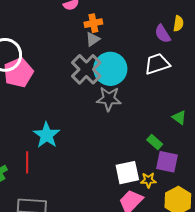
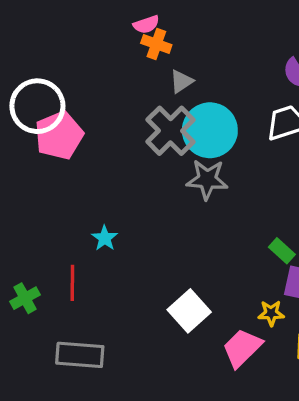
orange cross: (93, 23) -> (156, 44), moved, turned 30
cyan star: (47, 135) -> (105, 238), size x0.6
white square: (127, 173) -> (189, 311), moved, turned -30

